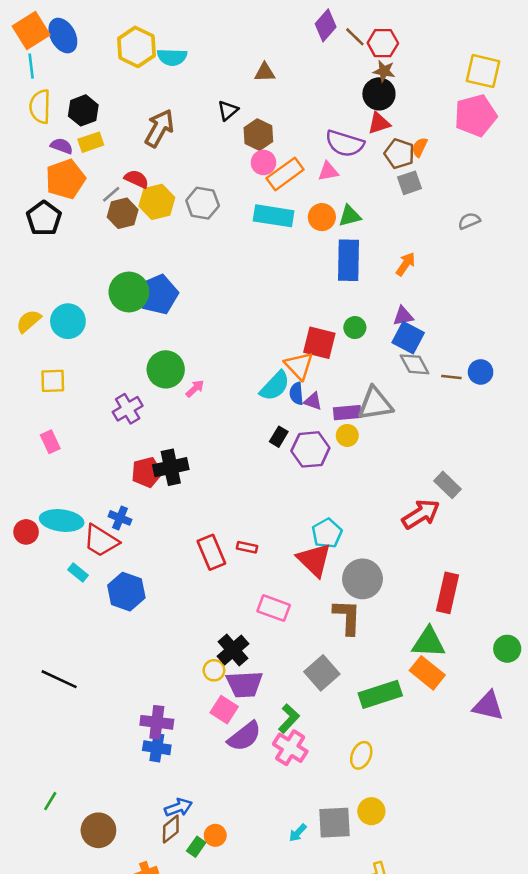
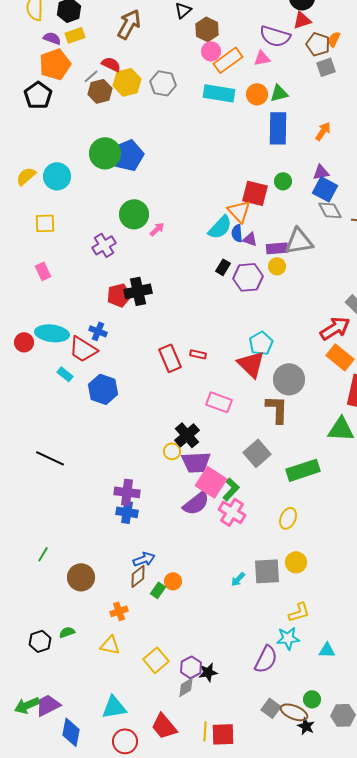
orange rectangle: (427, 673) -> (340, 357), moved
pink square: (224, 710) -> (211, 482), moved, size x1.4

